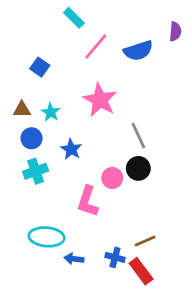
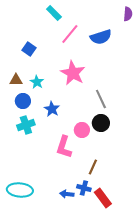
purple semicircle: (175, 31) -> (128, 14), moved
cyan ellipse: (47, 237) -> (20, 190), moved
brown line: (145, 241) -> (93, 167), moved, turned -42
blue arrow: (74, 259) -> (67, 194), moved

